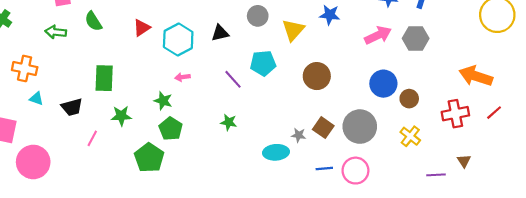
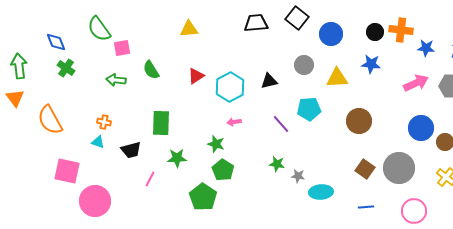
yellow triangle: (293, 30) -> (337, 78), turned 45
orange cross: (25, 69) -> (104, 122), moved, size x0.6
gray star: (299, 135) -> (298, 176), moved
pink circle: (355, 171) -> (414, 211), moved

